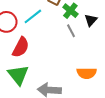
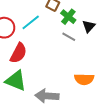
gray line: (71, 31) -> (69, 37), turned -32
green triangle: (18, 75) -> (16, 81), turned -30

